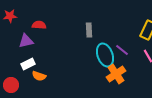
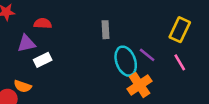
white rectangle: (28, 64) -> (43, 60), moved
orange semicircle: (39, 76) -> (23, 86), moved

